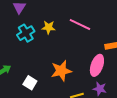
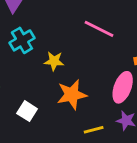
yellow star: (49, 27) -> (54, 61), moved

